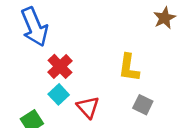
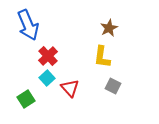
brown star: (165, 18) -> (109, 28), moved

